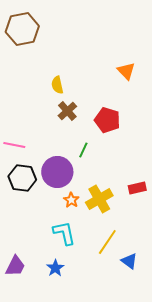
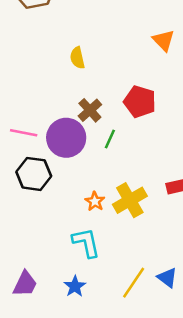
brown cross: (67, 111) -> (90, 110), moved
purple circle: (57, 172) -> (66, 138), moved
yellow line: (107, 242) -> (134, 283), moved

